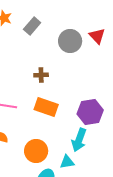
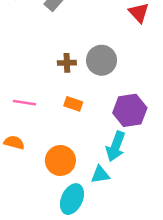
gray circle: (70, 41) -> (102, 60), moved
orange rectangle: (46, 107) -> (73, 104), size x0.6

